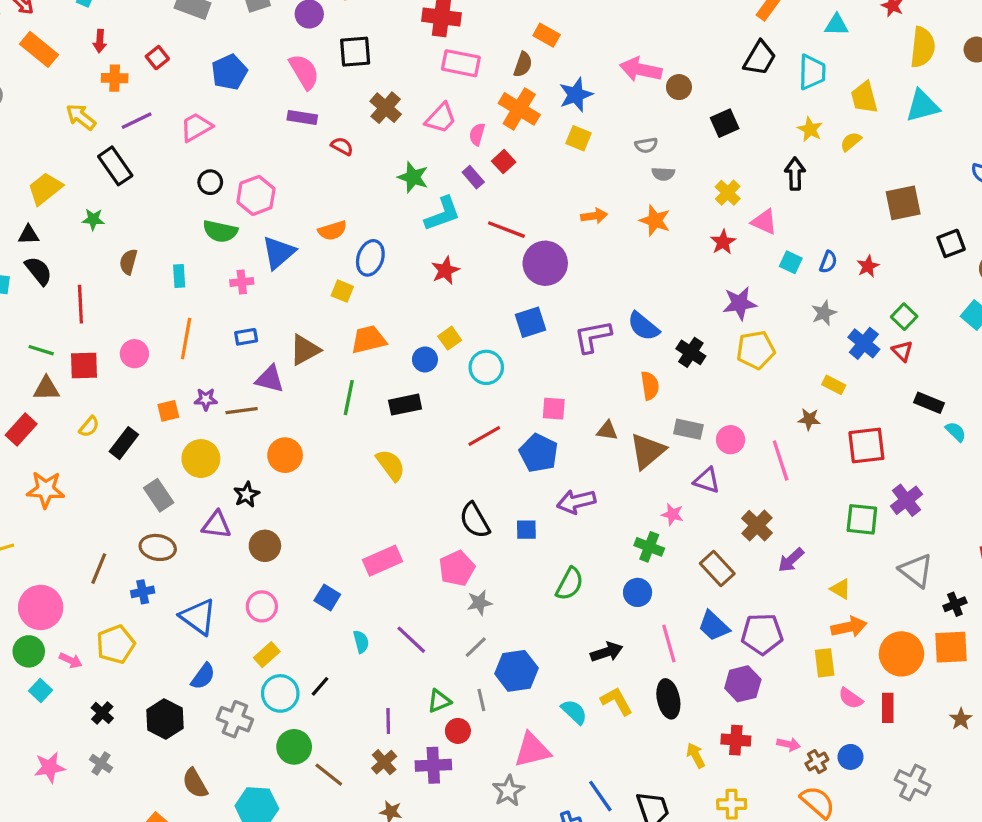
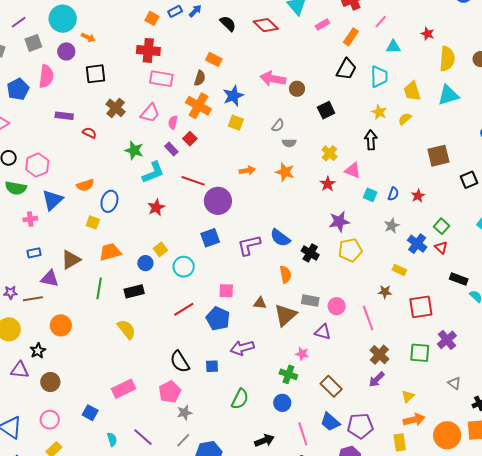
pink semicircle: (304, 72) -> (46, 76), moved, turned 40
gray semicircle: (646, 145) -> (278, 126), turned -40
brown cross: (757, 526) -> (379, 355), moved
gray triangle: (916, 571) -> (454, 383), size x0.6
yellow triangle: (841, 589) -> (408, 396), turned 48

